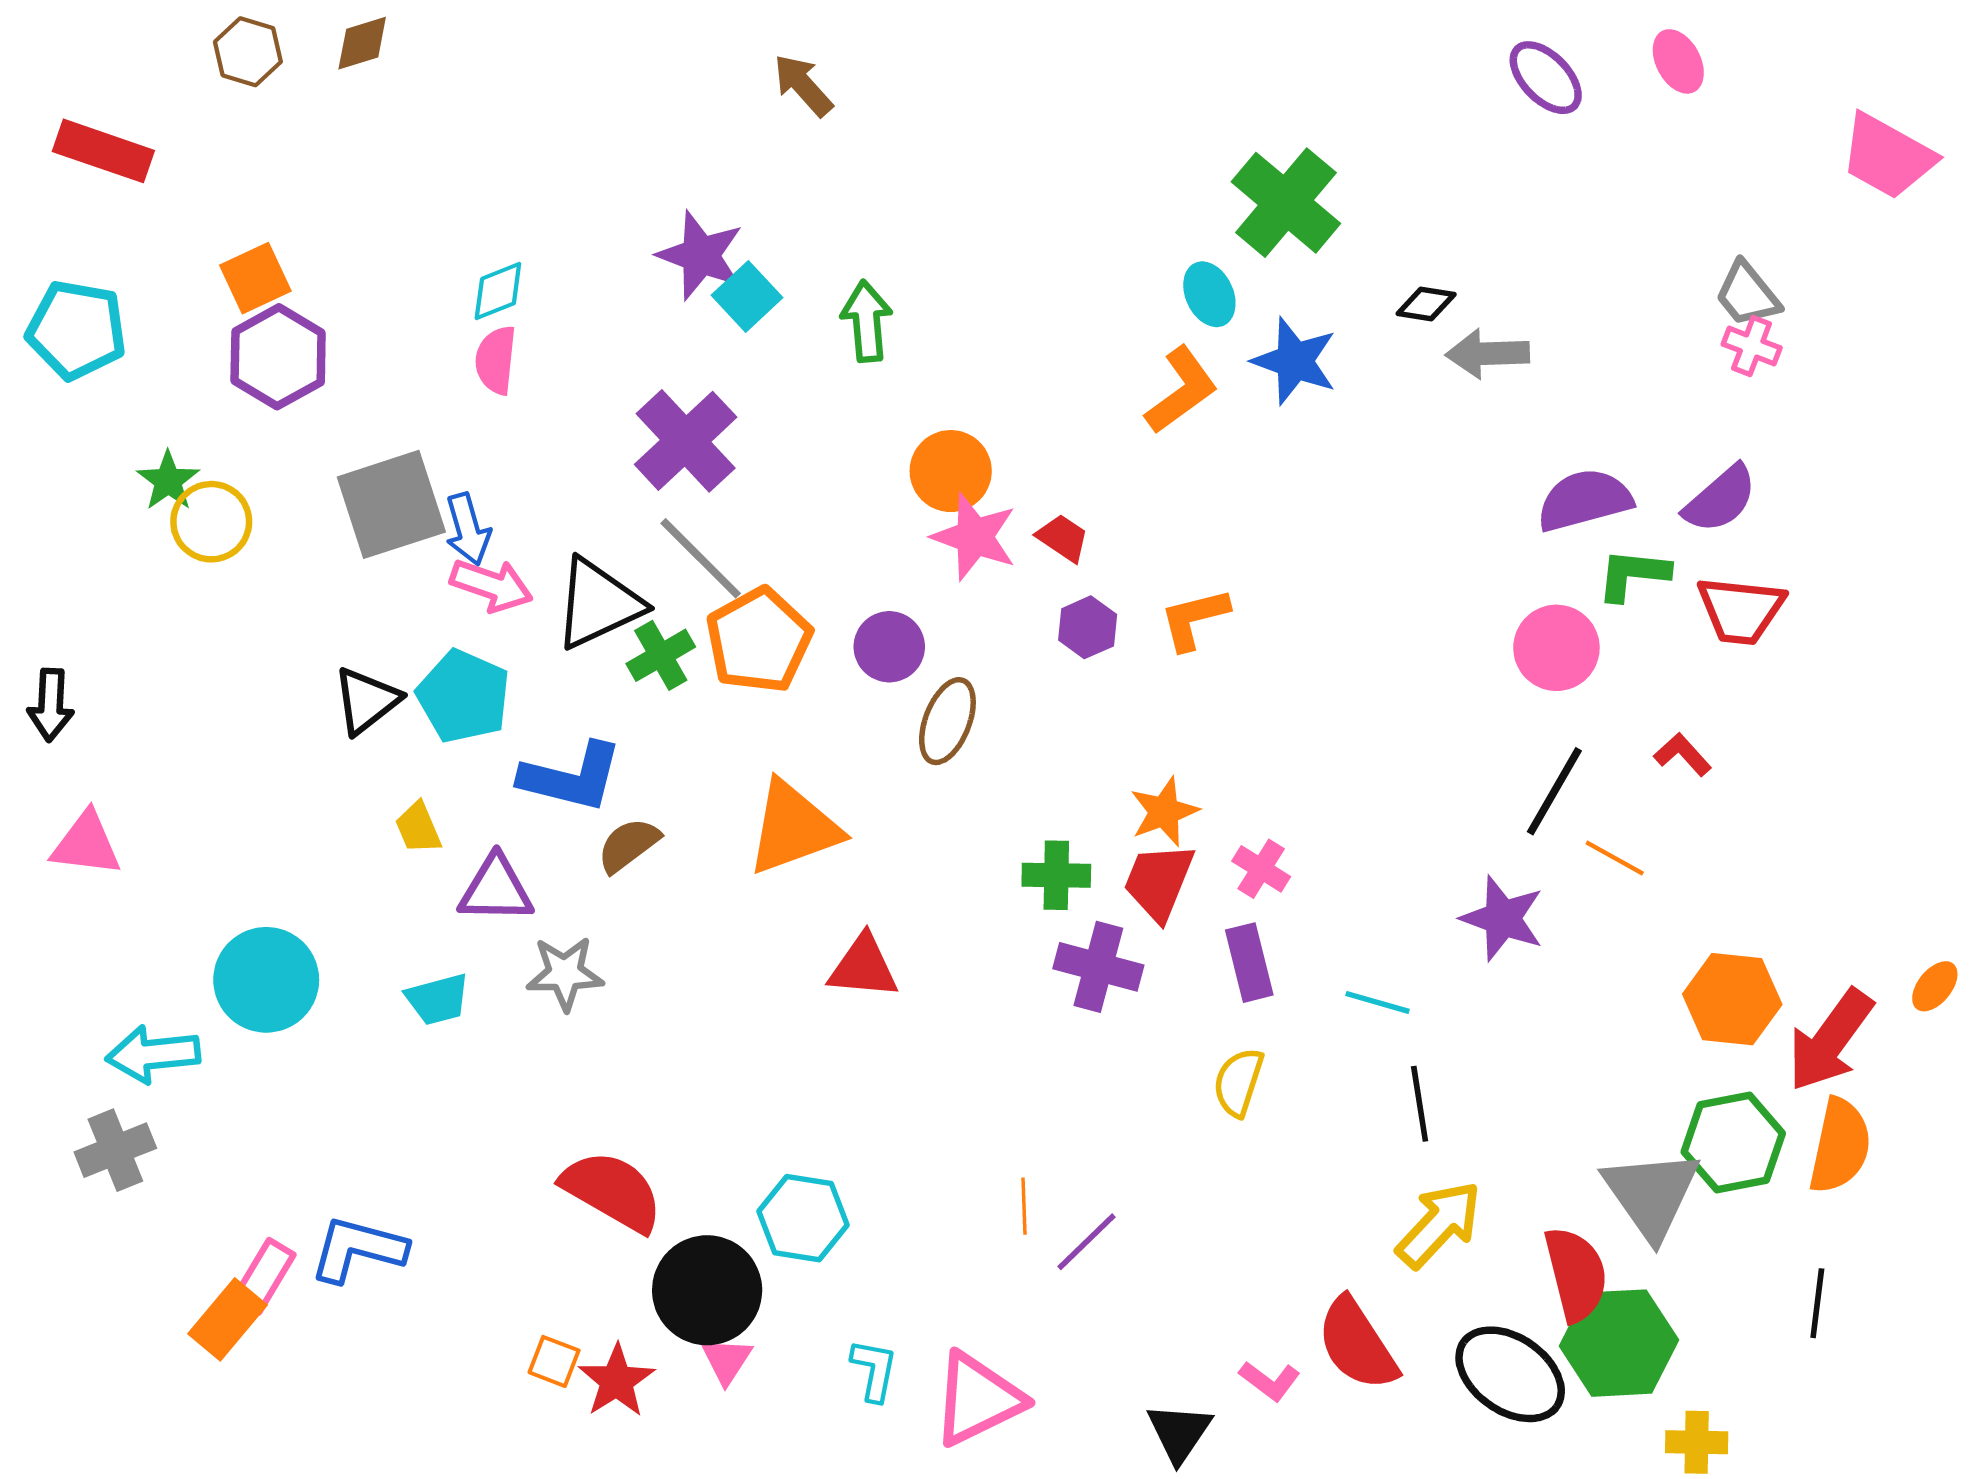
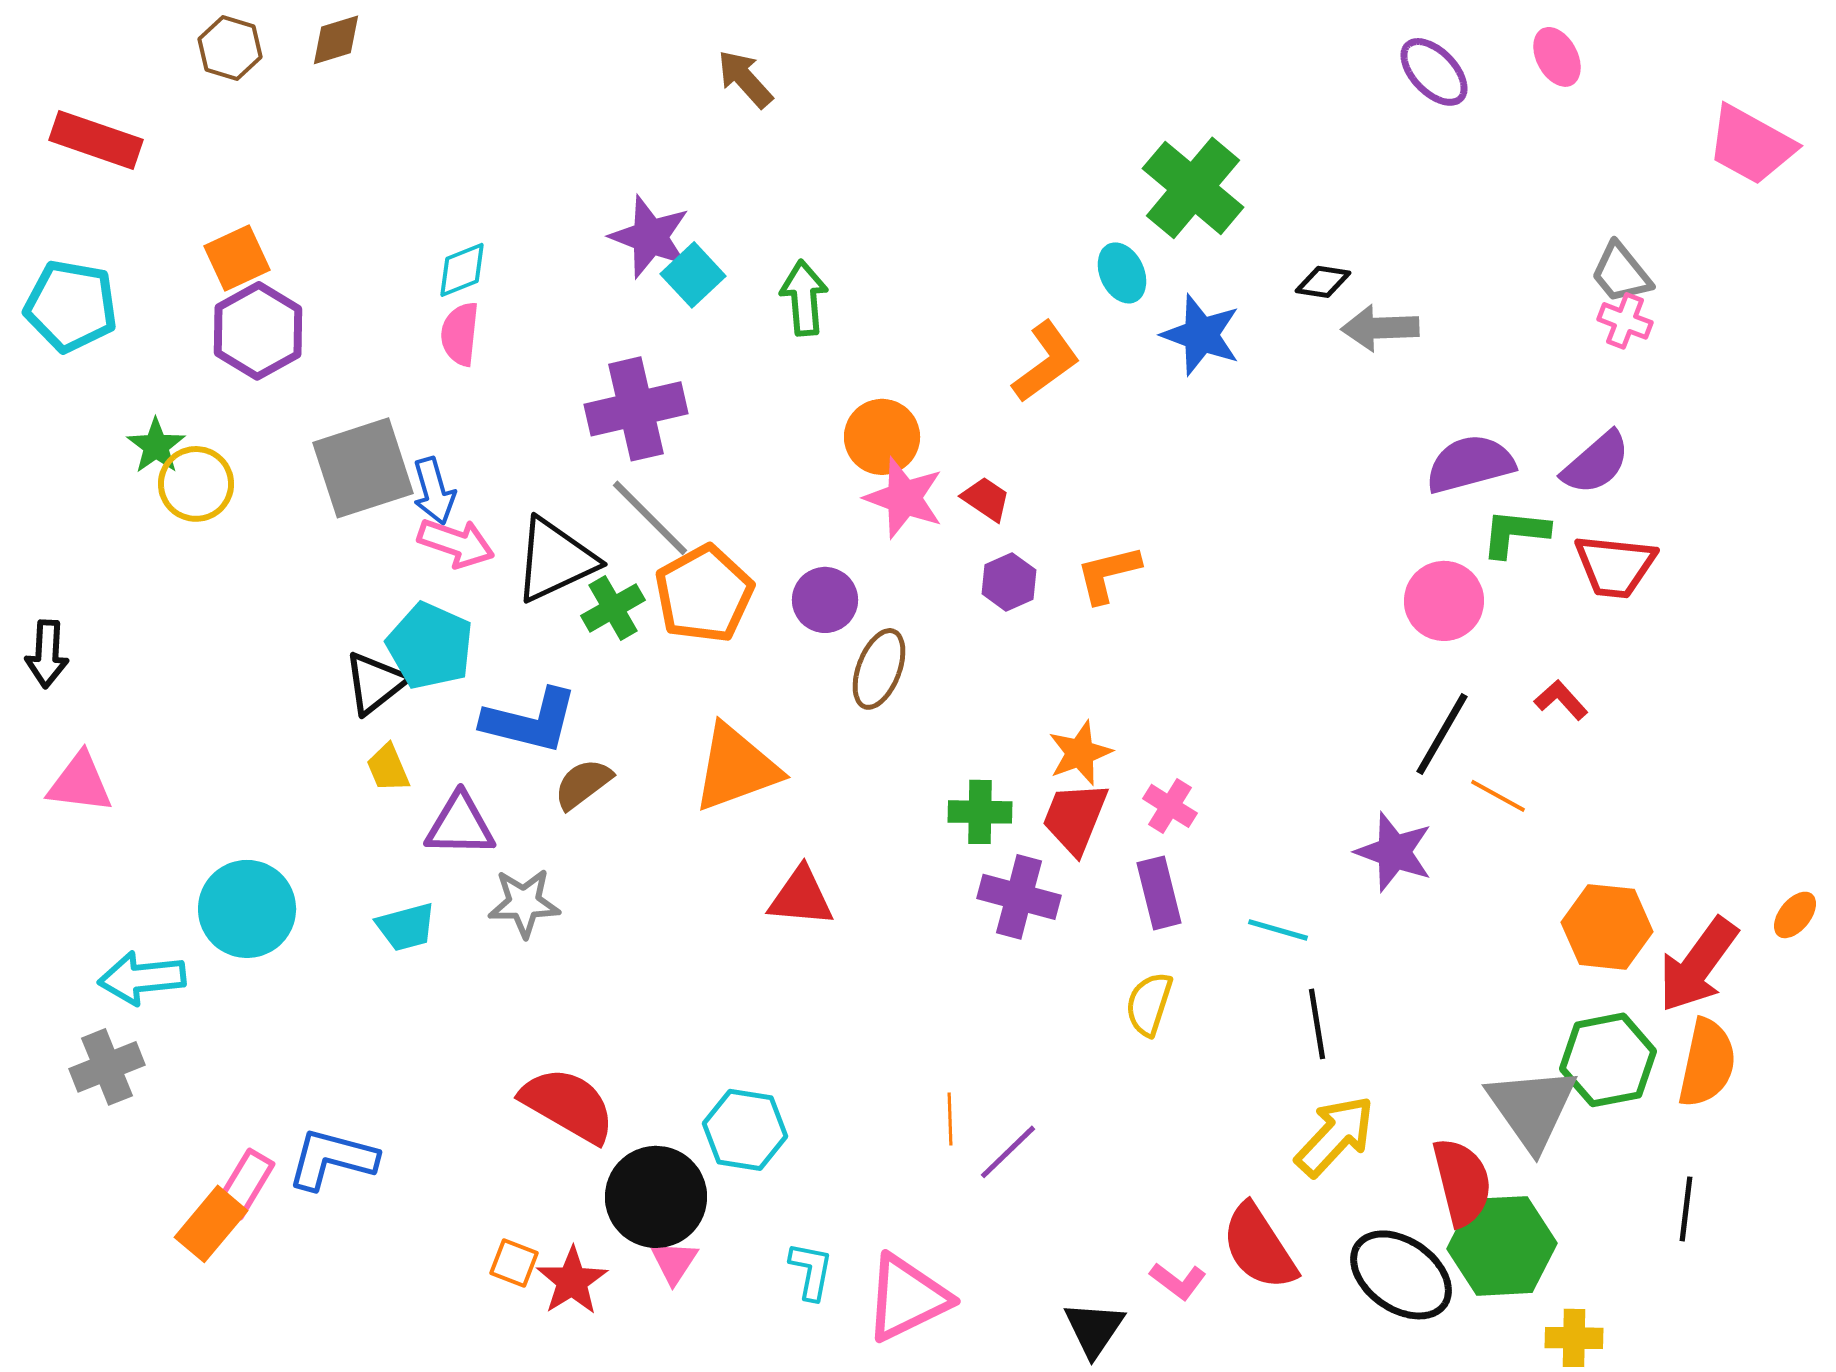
orange L-shape: (1181, 390) -> (1046, 362), moved
purple cross: (686, 441) -> (636, 409), turned 30
black triangle: (366, 701) -> (375, 683), moved

